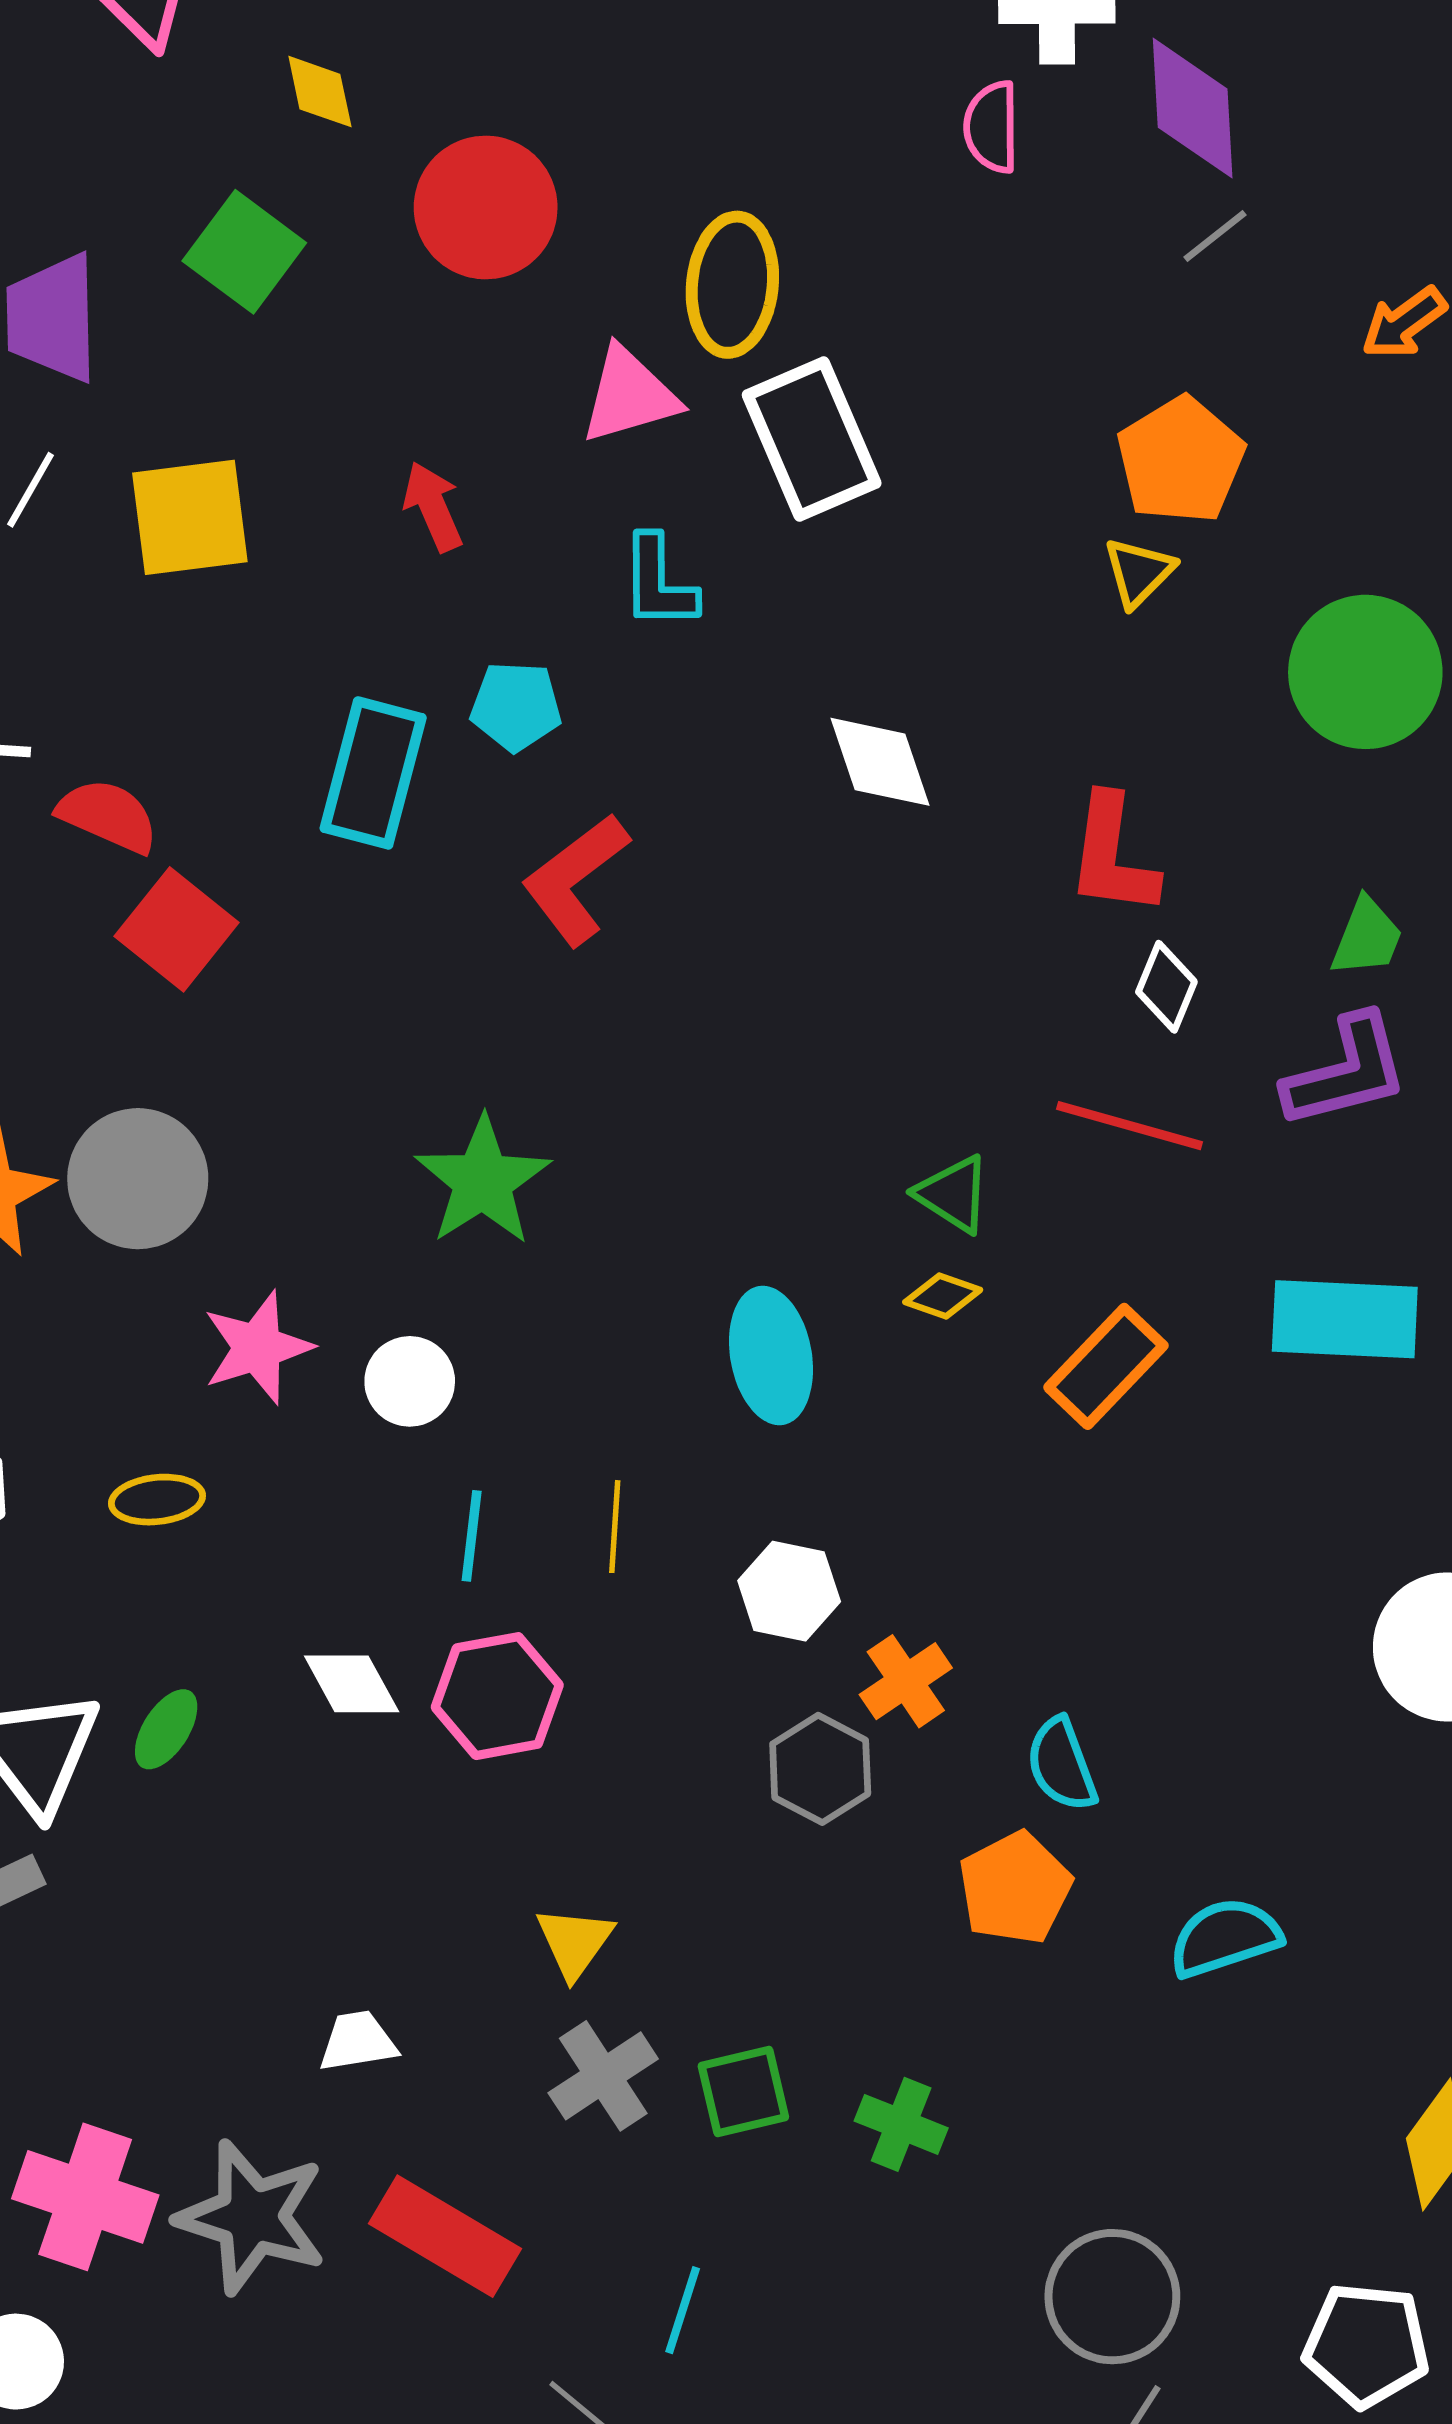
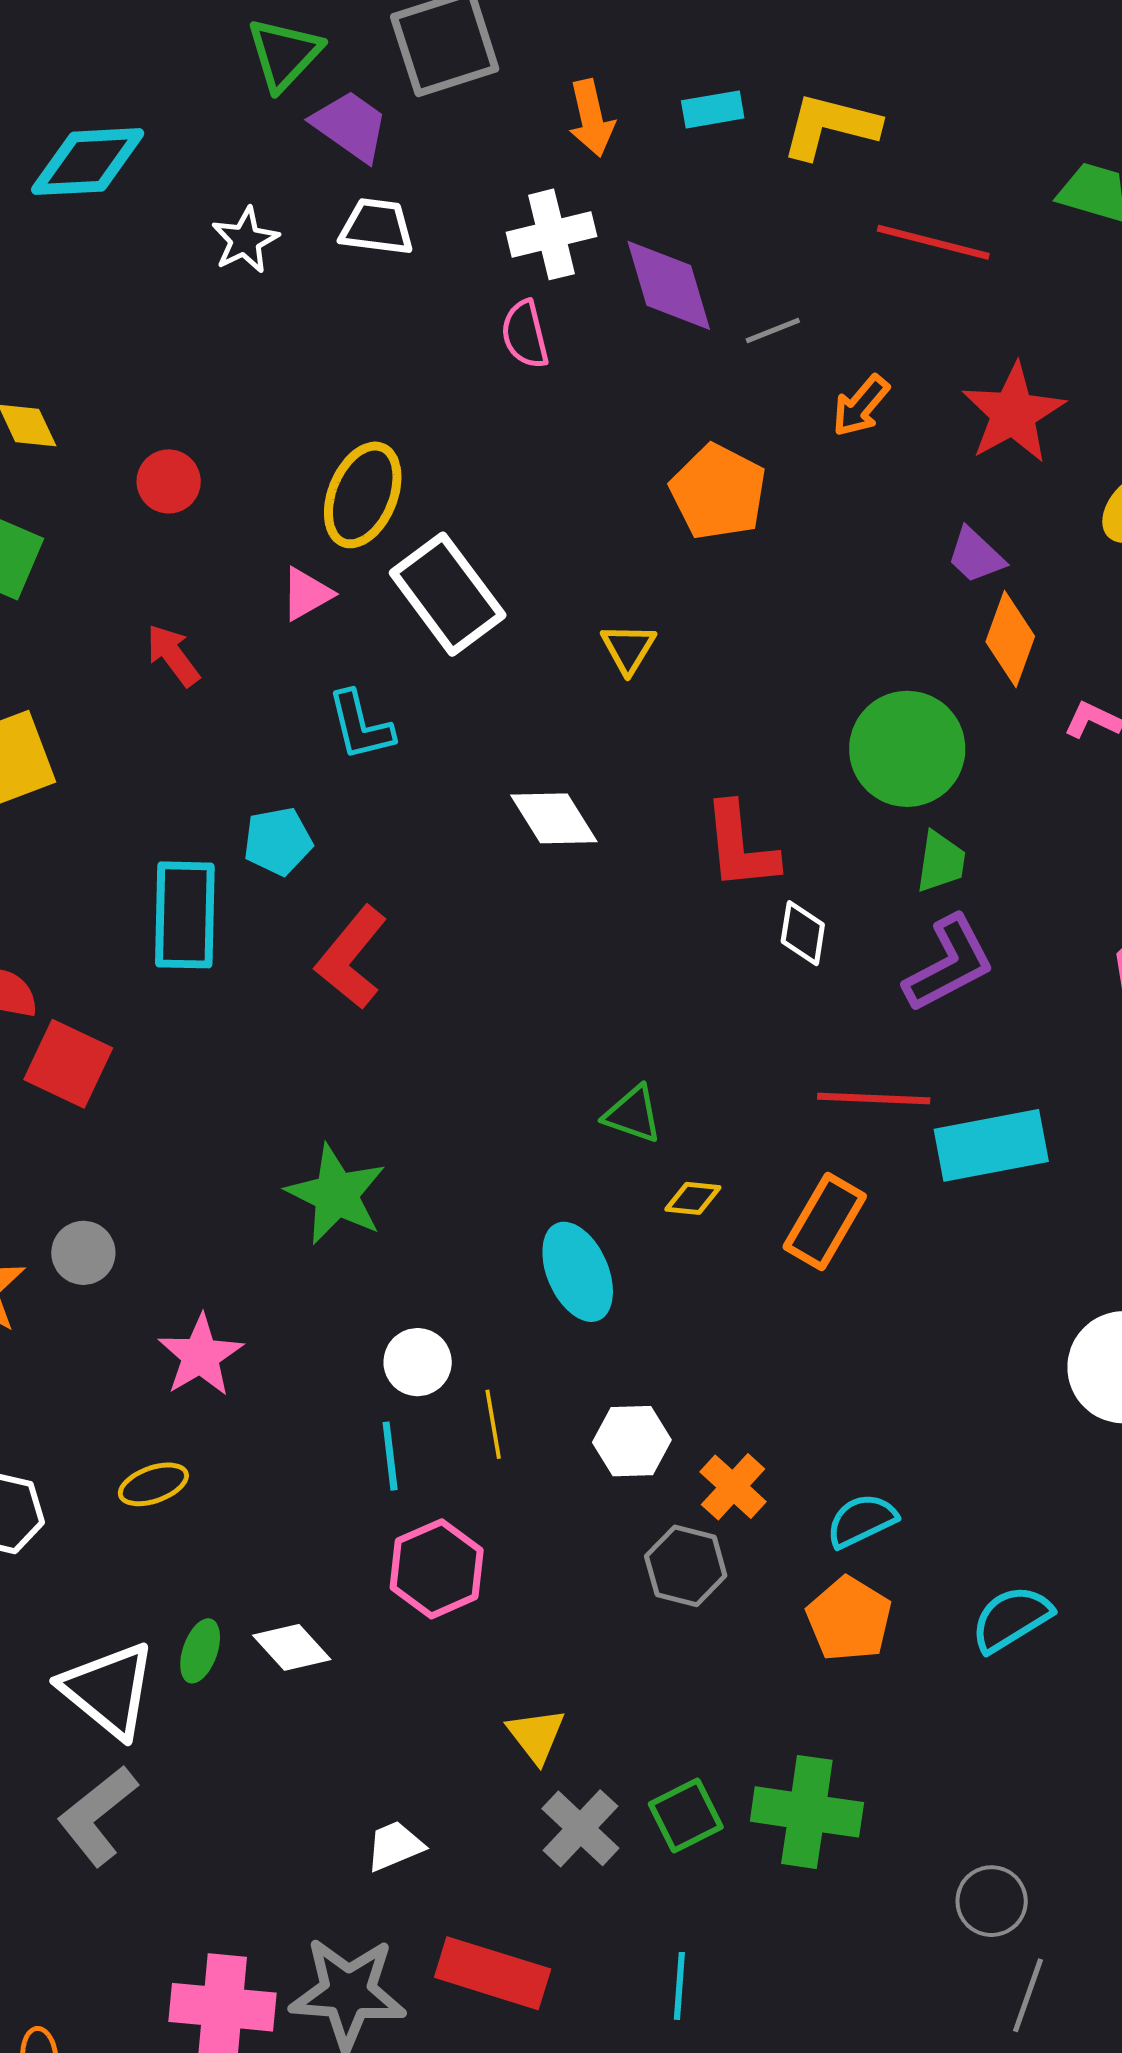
red circle: (486, 207) -> (169, 481), size x0.6
gray line: (1215, 236) -> (773, 331), moved, turned 30
yellow ellipse: (732, 285) -> (363, 495), turned 30
pink triangle: (629, 395) -> (307, 594), size x0.7
orange pentagon: (1181, 460) -> (718, 492), moved
red arrow: (433, 506) -> (173, 655), moved
yellow triangle: (1139, 572) -> (628, 648), moved
green circle: (1365, 672) -> (907, 749), moved
red line: (1130, 1126) -> (874, 1098), moved
gray circle: (138, 1179) -> (83, 1253), size x0.6
green triangle: (953, 1194) -> (633, 1114), moved
white circle: (410, 1381) -> (418, 1362), moved
white diamond: (352, 1684) -> (292, 1647), moved
cyan semicircle: (1062, 1765) -> (862, 1521), turned 98
green cross: (901, 2124) -> (807, 1812), size x1.6
gray circle: (1112, 2297) -> (992, 1901), size x0.7

